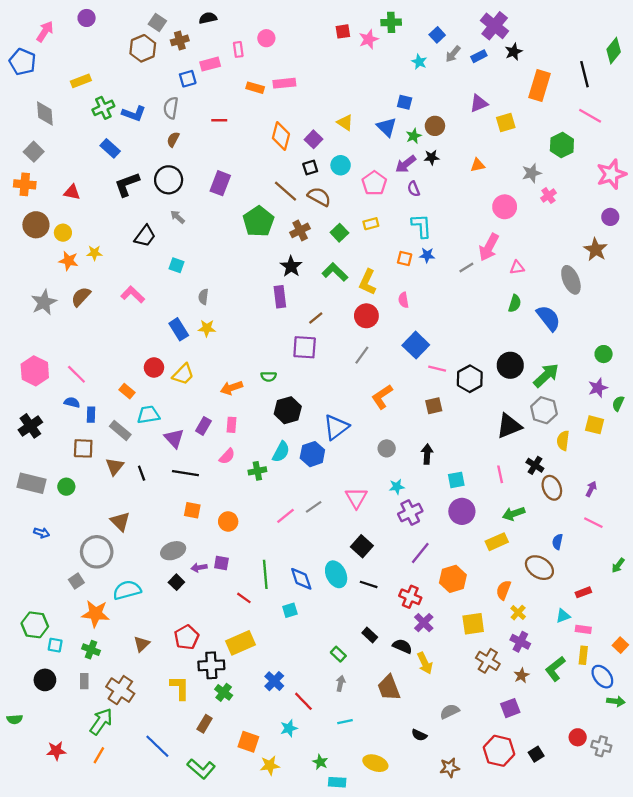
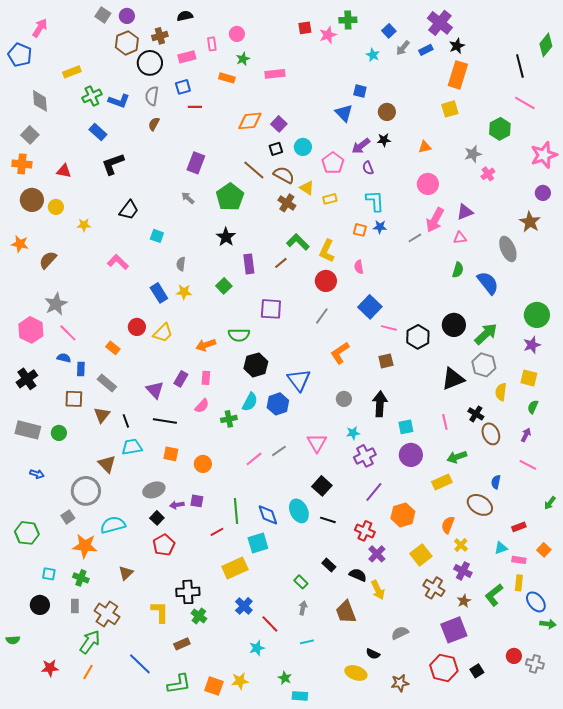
purple circle: (87, 18) -> (127, 16), moved
gray square: (157, 22) -> (103, 15), moved
blue square: (188, 79) -> (183, 87), moved
pink rectangle: (284, 83) -> (275, 74), moved
orange rectangle: (539, 85) -> (458, 75), moved
purple triangle: (479, 103) -> (465, 212), moved
yellow triangle: (345, 123) -> (307, 188), moved
orange diamond: (281, 136) -> (250, 121), turned 70
green star: (414, 136) -> (243, 59), moved
black circle: (169, 180) -> (150, 63), moved
pink circle: (505, 207) -> (428, 184), moved
gray arrow: (178, 217) -> (188, 198), moved
brown cross: (300, 230) -> (287, 203), moved, turned -30
green square: (339, 233) -> (224, 286), moved
orange star: (69, 261) -> (20, 244), moved
black star: (291, 266) -> (226, 237), moved
brown semicircle: (81, 297) -> (48, 260), moved
gray star: (44, 302) -> (56, 304), moved
brown line: (316, 318) -> (281, 263), moved
green circle: (604, 354) -> (537, 315), size x1.6
green semicircle: (269, 377) -> (239, 335), size x1.5
green semicircle: (618, 403) -> (533, 407), moved
cyan trapezoid: (148, 415) -> (132, 447), moved
blue triangle: (336, 427) -> (299, 380), turned -30
black arrow: (427, 454) -> (380, 404), size x1.4
red line: (244, 598) -> (217, 532), turned -64
cyan square: (290, 610) -> (258, 543), size x1.5
yellow square: (473, 624) -> (421, 555), turned -30
green hexagon: (35, 625) -> (27, 533), moved
red pentagon: (187, 637) -> (164, 545), moved
yellow rectangle: (241, 643) -> (235, 568), moved
orange square: (620, 645) -> (544, 550), moved
purple square: (510, 708) -> (454, 630), size x1.5
brown rectangle: (205, 724) -> (182, 644), turned 35
orange square: (248, 742) -> (214, 686), moved
yellow ellipse: (375, 763) -> (356, 673), moved
green L-shape: (201, 769) -> (179, 684), turned -50

